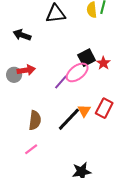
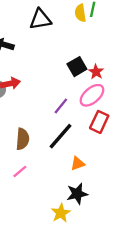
pink ellipse: (77, 72) -> (92, 95), moved
purple line: (61, 82) -> (61, 106), moved
orange triangle: (84, 111) -> (78, 164), moved, turned 40

